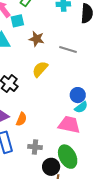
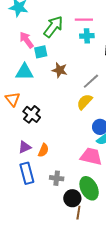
gray line: (68, 49) -> (91, 81), turned -60
yellow semicircle: (40, 69) -> (85, 102), moved

